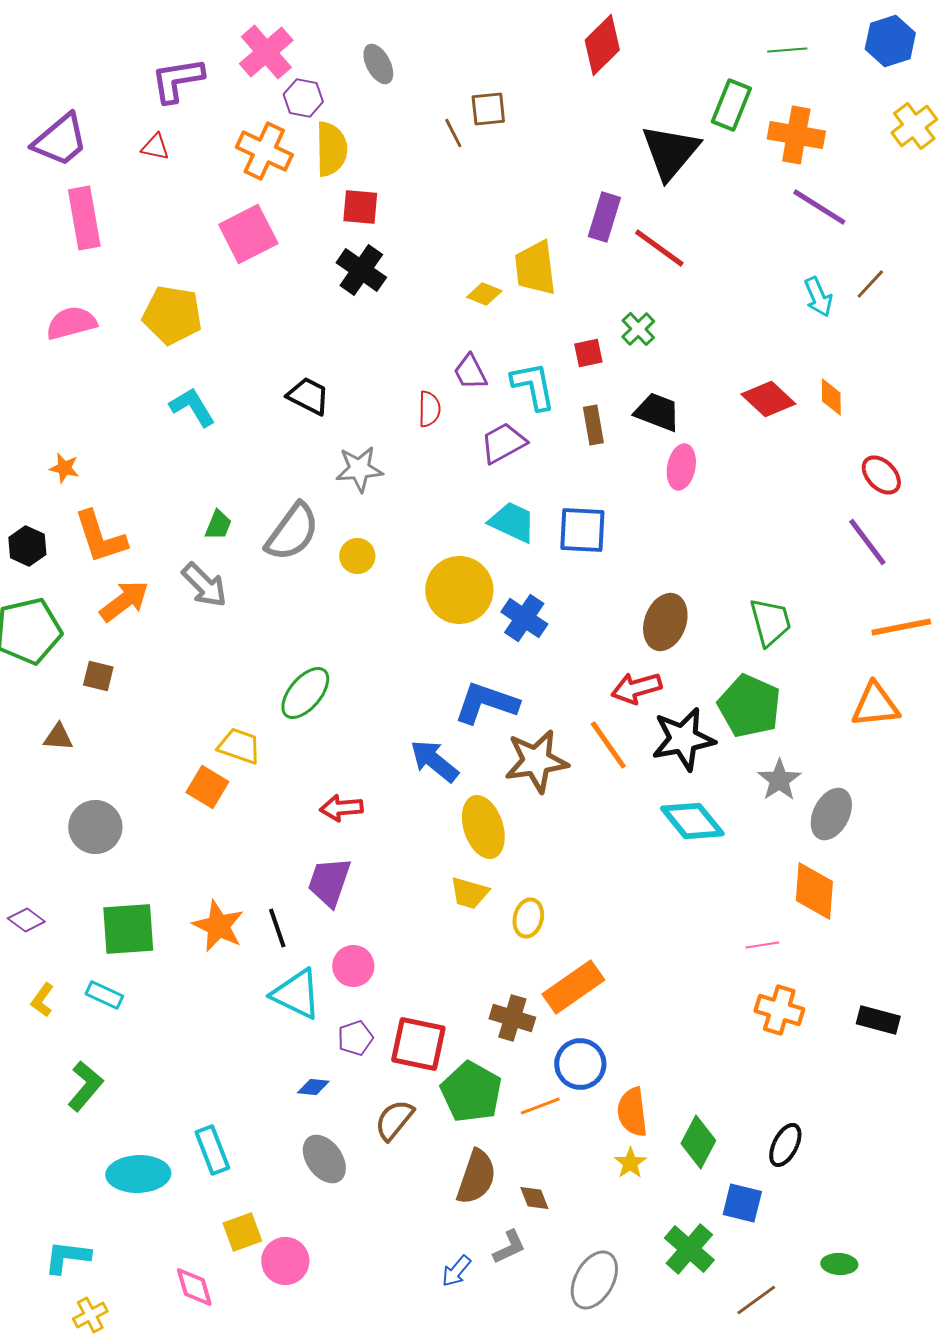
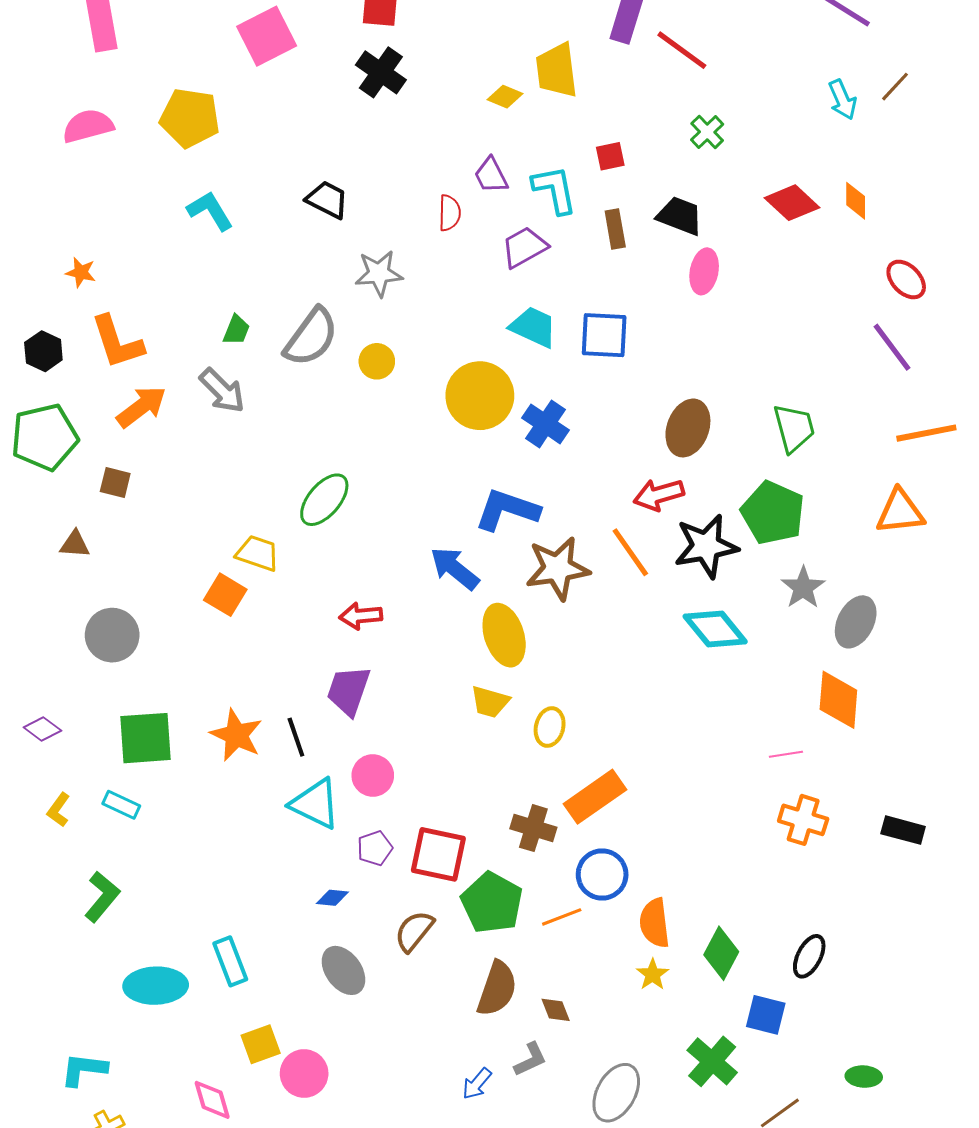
green cross: (638, 329) -> (707, 132), moved

